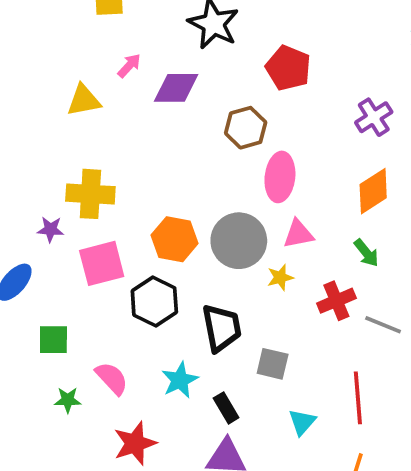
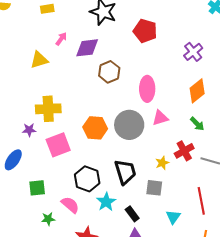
brown hexagon: (246, 128) -> (109, 72), moved
yellow star: (280, 277) -> (162, 163), moved
black hexagon: (154, 301) -> (87, 179), moved

